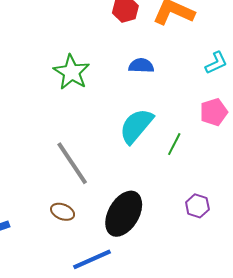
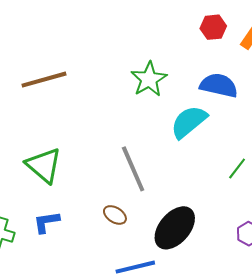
blue semicircle: (141, 66) -> (219, 85), size x1.5
cyan semicircle: (136, 126) -> (189, 122), moved

